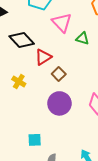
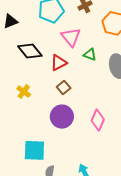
red triangle: (43, 57) -> (59, 63), moved
cyan square: (35, 140) -> (34, 150), size x1.6

